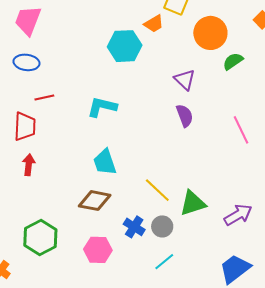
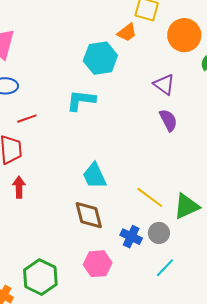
cyan L-shape: (102, 107) -> (81, 100), moved
brown diamond: (95, 201) -> (89, 215), turned 72
green hexagon: (40, 238) -> (40, 277), moved

